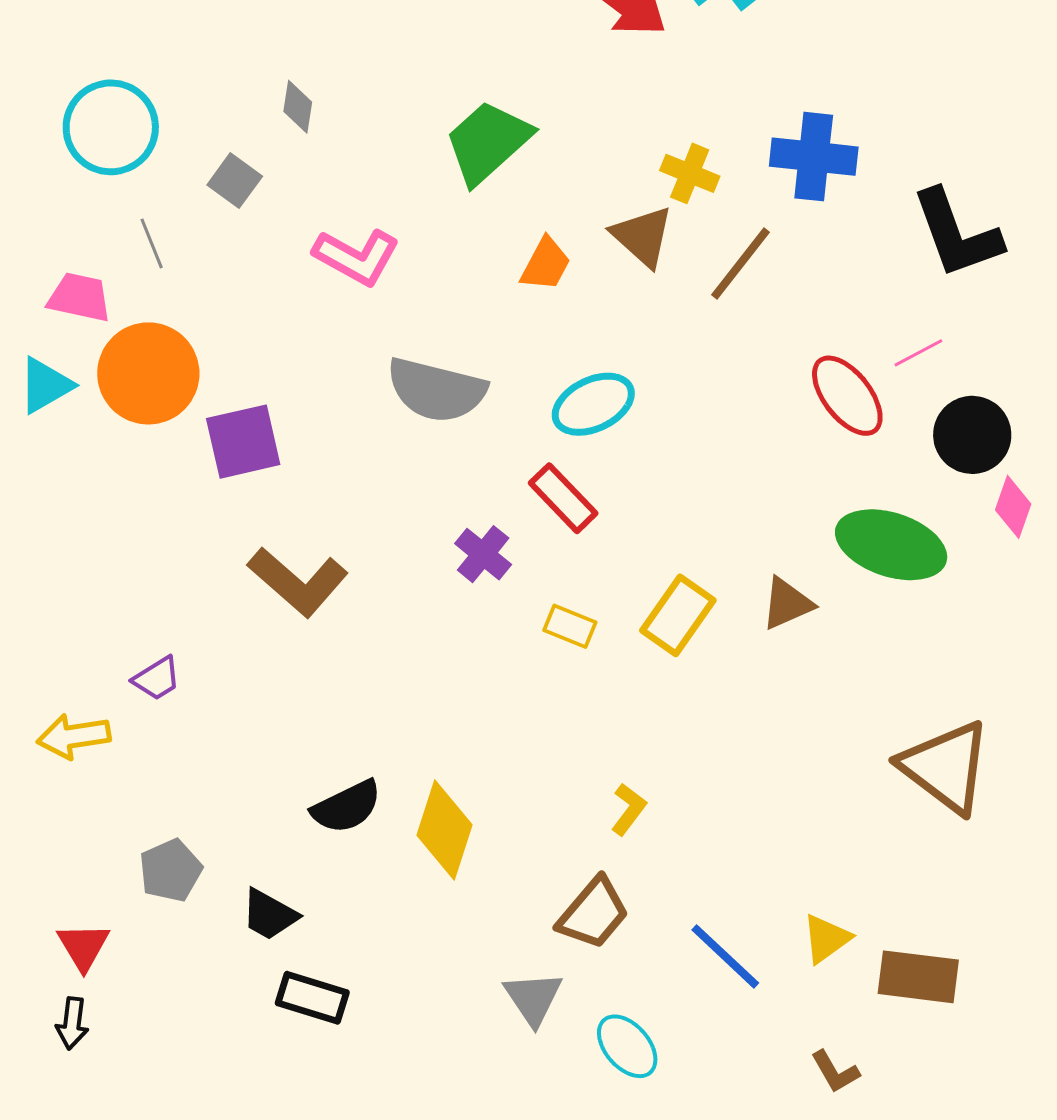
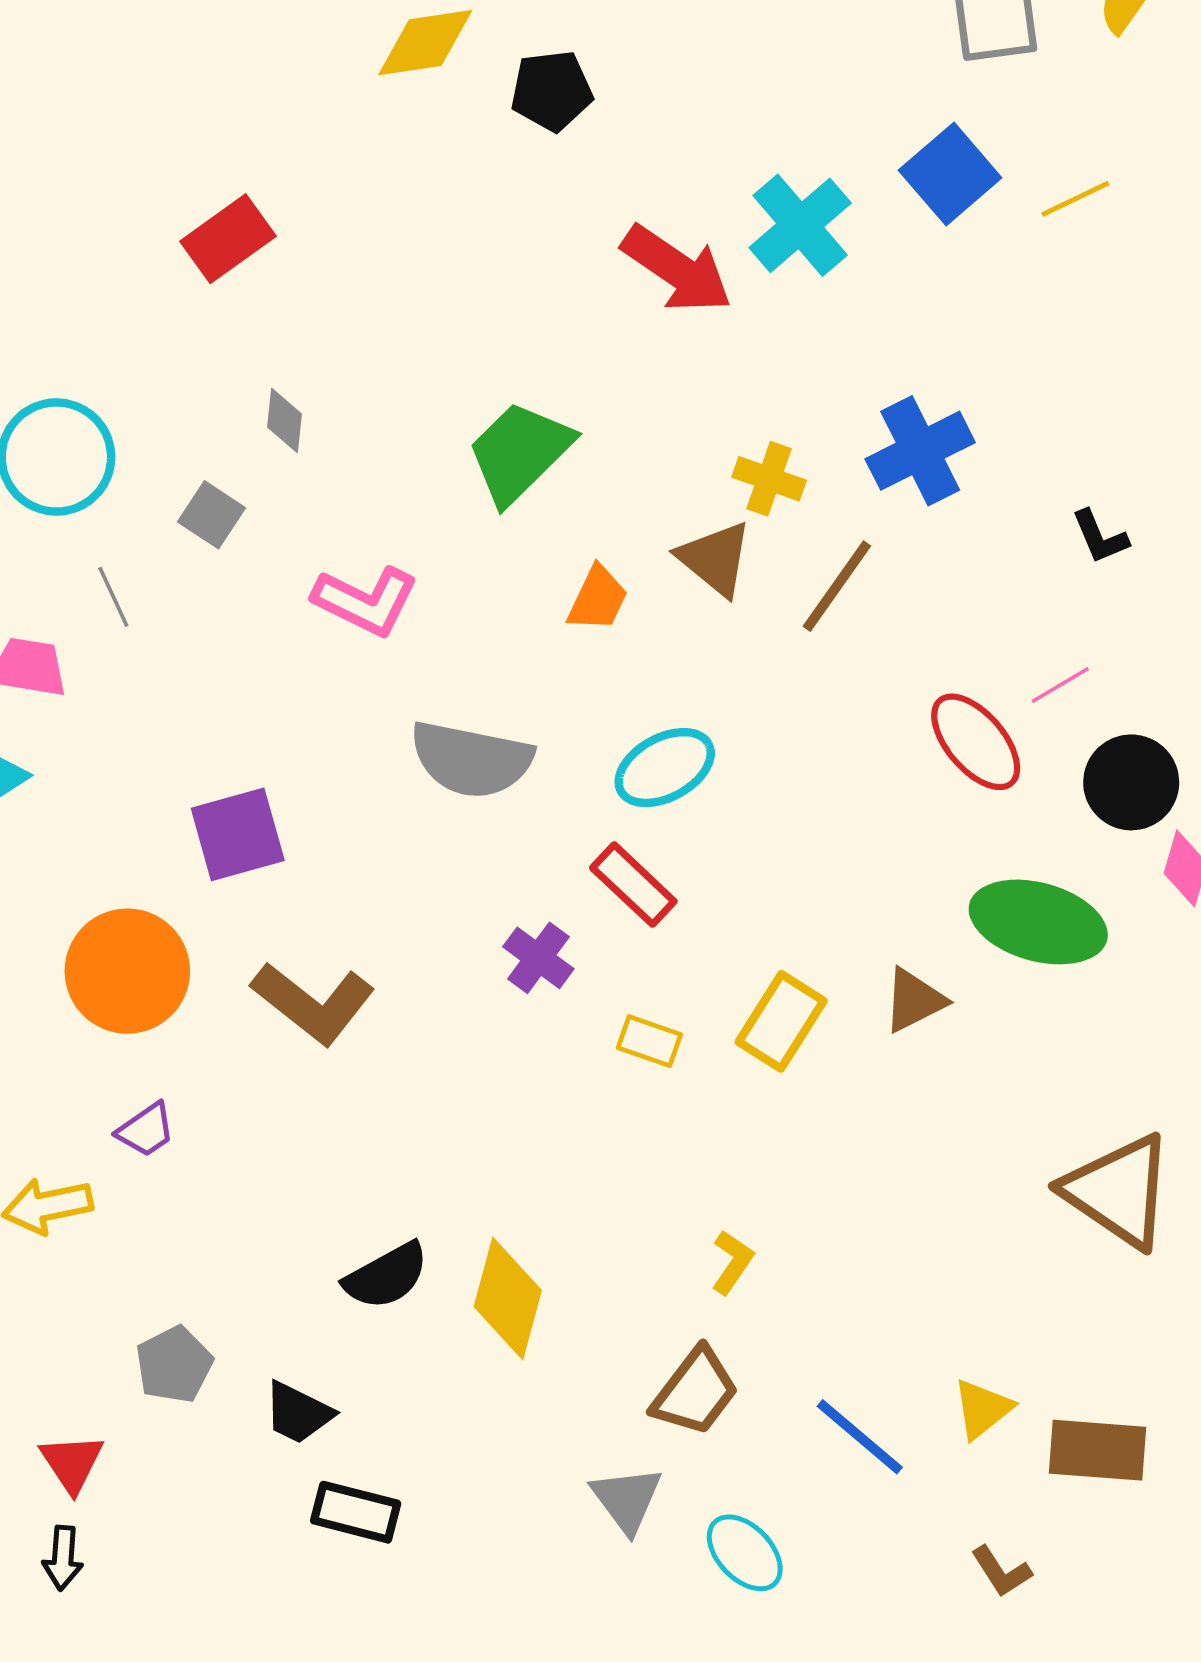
blue cross: (814, 157) -> (920, 451), turned -30
black L-shape: (957, 234) -> (1100, 537), size x0.5
orange circle: (148, 373) -> (127, 971), moved

